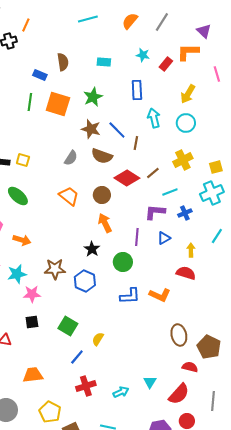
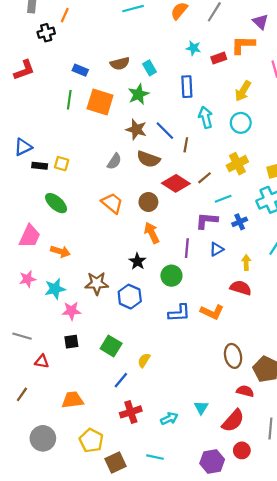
brown semicircle: (63, 62) -> (120, 64), moved, turned 84
cyan rectangle: (104, 62) -> (149, 68), moved, turned 56
red rectangle: (166, 64) -> (219, 58), turned 32

